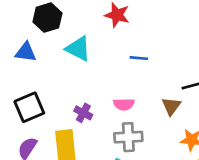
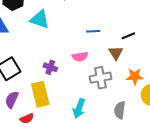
blue line: (139, 58) -> (93, 31), moved
gray cross: (128, 137) -> (100, 78), moved

